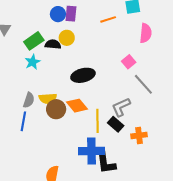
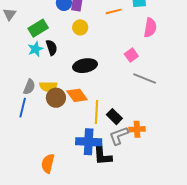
yellow circle: (67, 38) -> (80, 27), moved
black semicircle: (53, 44) -> (52, 48), moved, turned 63
gray line: (143, 84) -> (145, 78), turned -30
gray L-shape: (121, 107) -> (119, 136), moved

